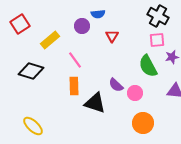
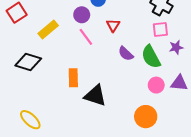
pink line: (75, 60) -> (86, 37), moved
purple semicircle: (116, 85) -> (126, 54), moved
pink circle: (135, 93) -> (156, 85), moved

